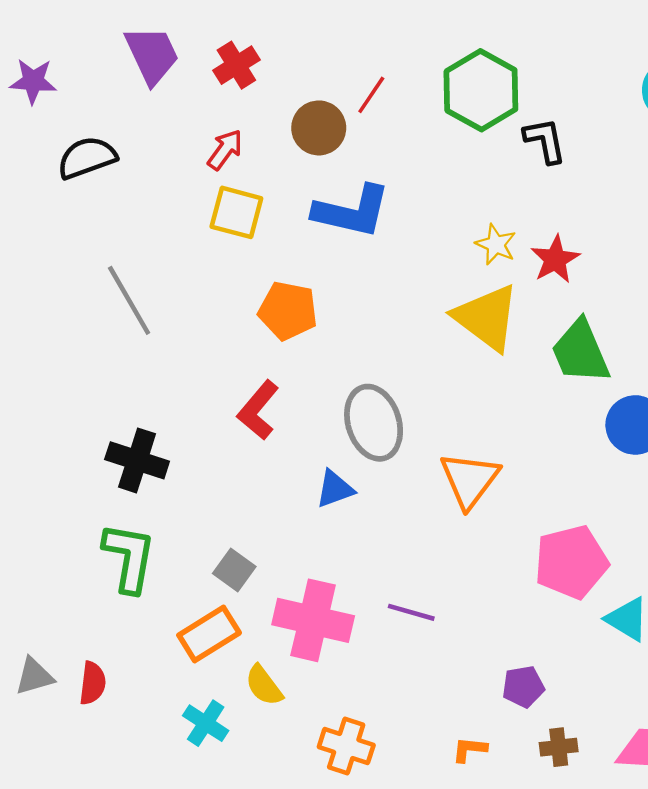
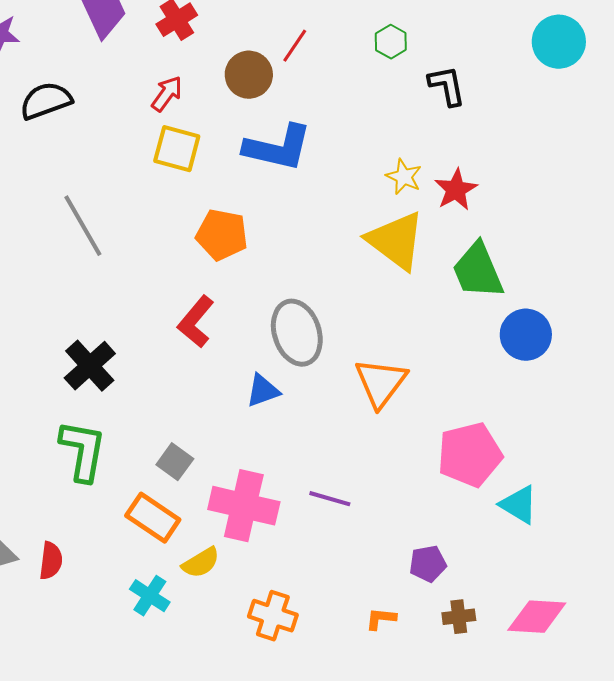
green hexagon: (481, 90) -> (391, 42), size x0.5
black cross: (137, 460) -> (90, 366), turned 30
orange rectangle: (209, 634) -> (153, 518), turned 66
yellow semicircle: (264, 685) -> (201, 563), turned -84

